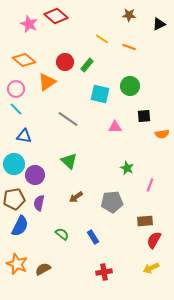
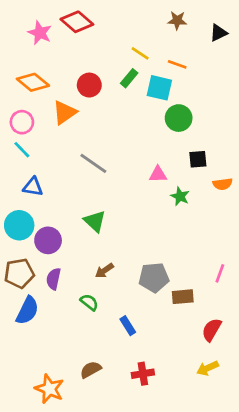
green rectangle: (87, 65) -> (129, 78), moved
cyan square: (100, 94) -> (159, 88), moved
green star: (127, 168) -> (180, 196), moved
pink line: (150, 185) -> (220, 273), moved
brown rectangle: (145, 221) -> (183, 297), moved
green semicircle: (62, 234) -> (89, 302), moved
orange star: (17, 264) -> (49, 389), moved
brown semicircle: (43, 269) -> (91, 370), moved

